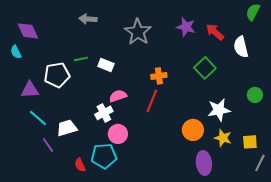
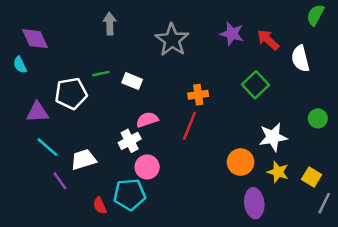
gray arrow: (88, 19) -> (110, 24), turned 84
yellow square: (250, 142) -> (312, 177), turned 35

